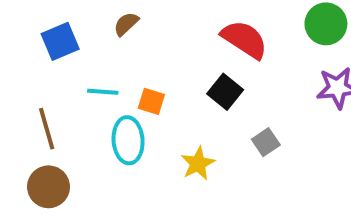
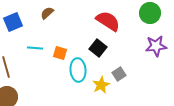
cyan ellipse: (128, 140) -> (78, 70), moved
yellow star: (198, 164) -> (101, 85), moved

